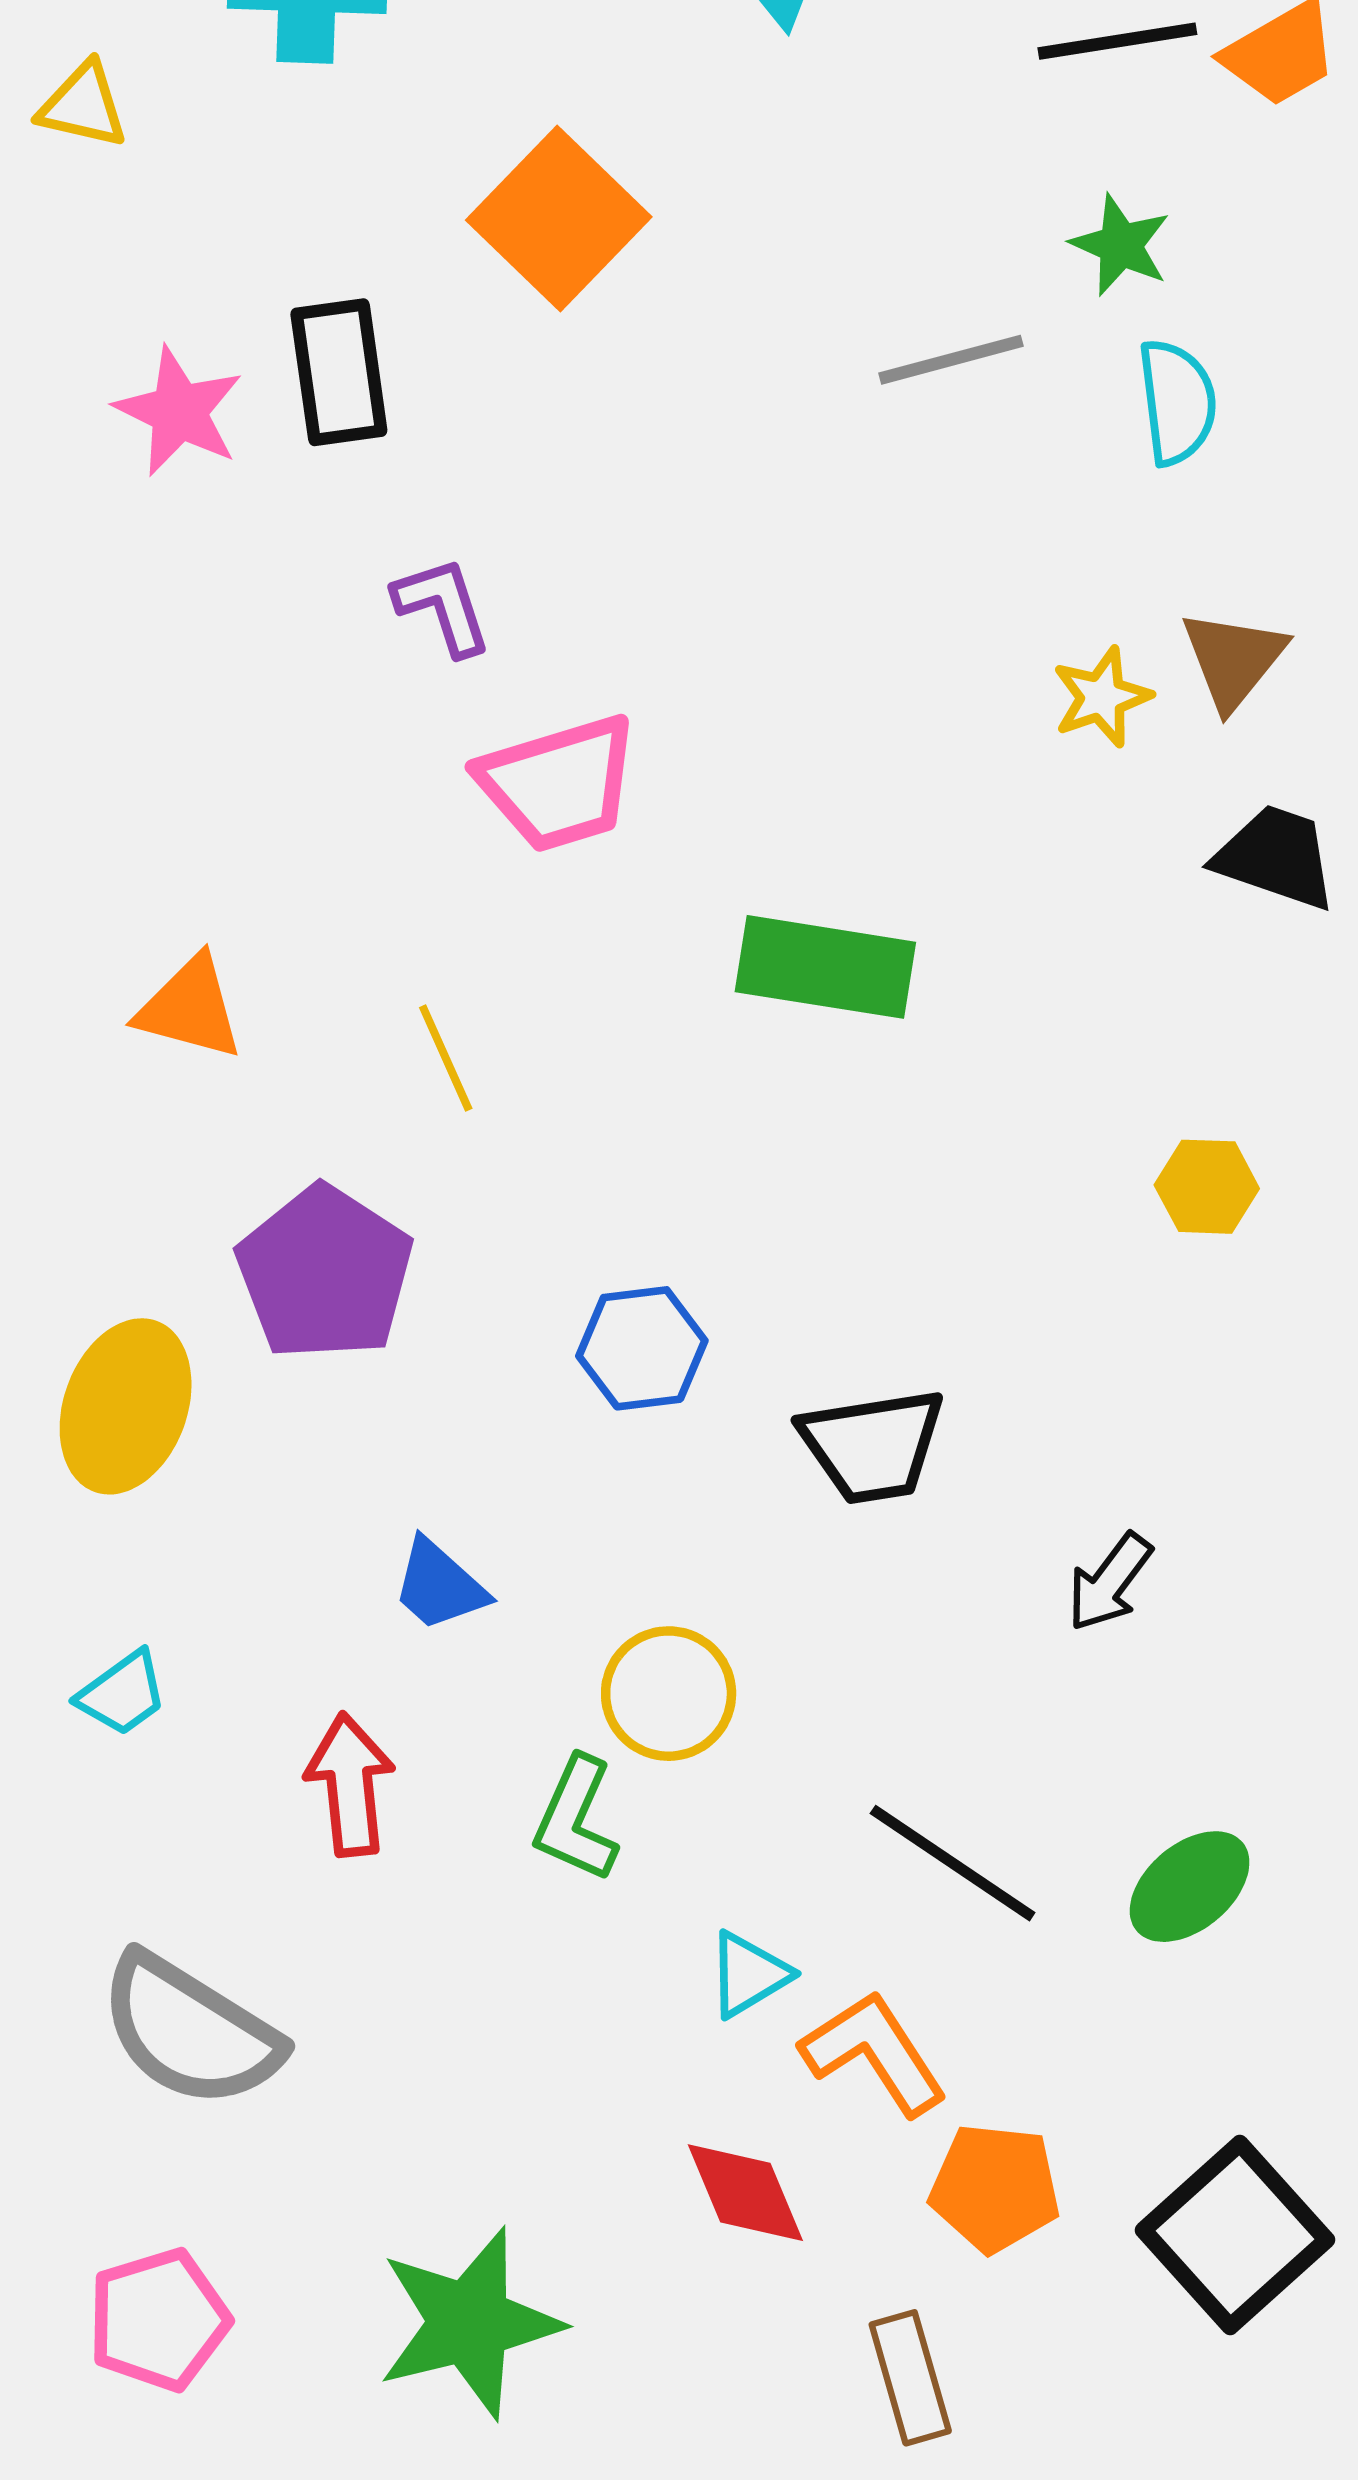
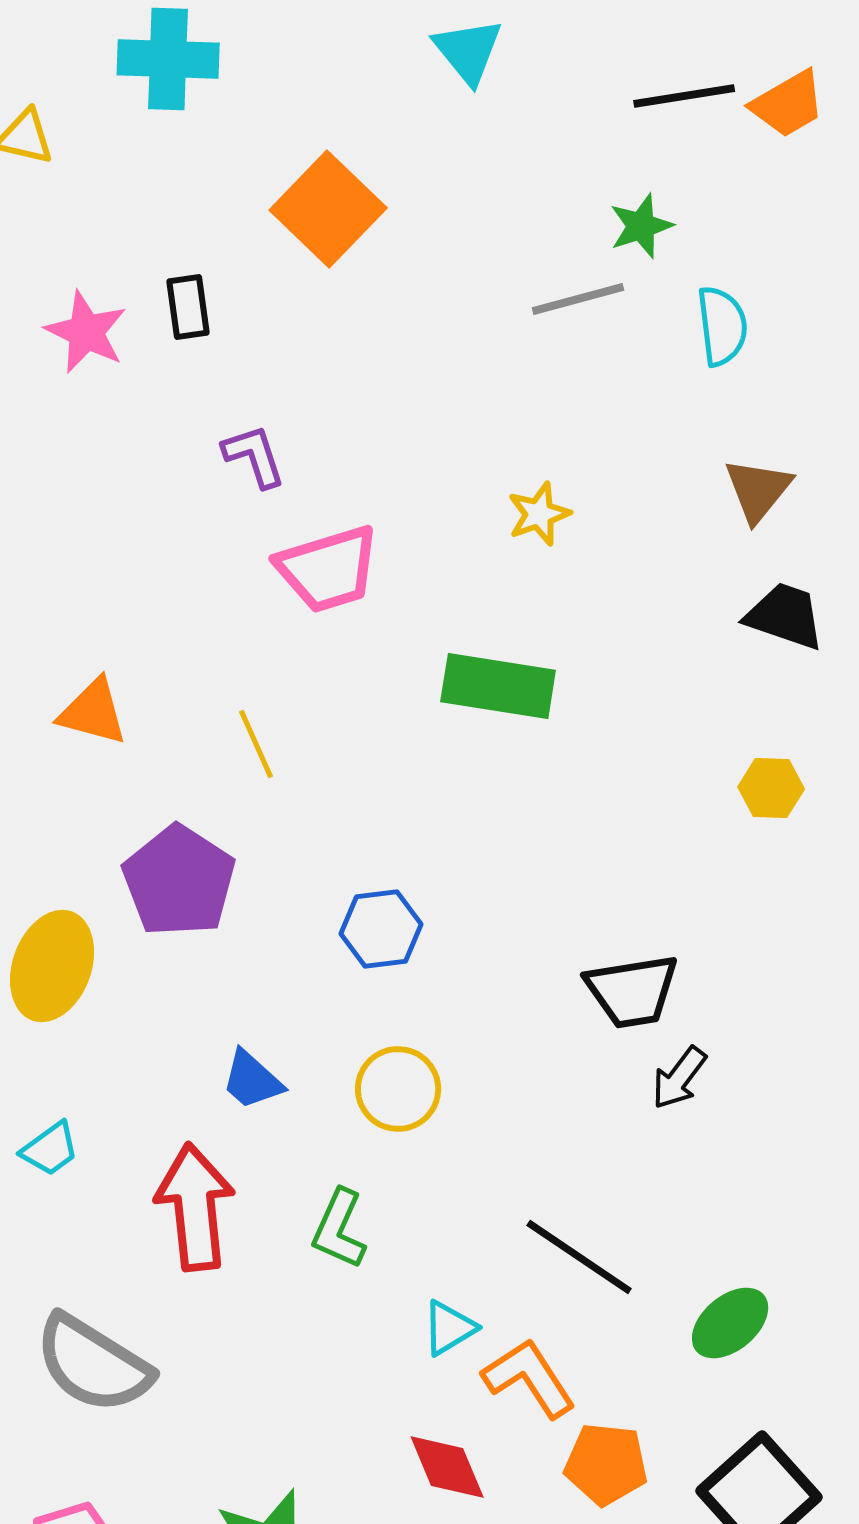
green star: (1120, 245) -> (641, 226), moved, turned 30
black rectangle: (339, 372) -> (188, 307), size x0.7
yellow star: (1102, 697) -> (539, 514), moved
yellow hexagon: (1207, 1187) -> (771, 788), moved
black trapezoid: (873, 1446) -> (632, 991), moved
yellow circle: (669, 1694) -> (398, 1089), moved
red arrow: (350, 1785) -> (195, 1207), size x1.4
green ellipse: (1190, 1887) -> (730, 1323), moved

